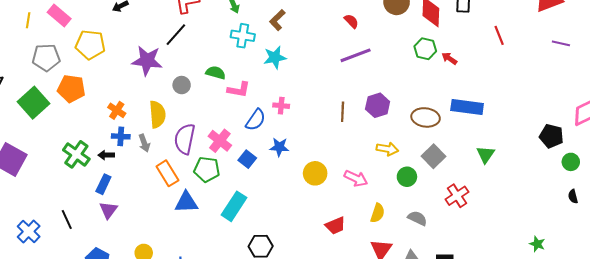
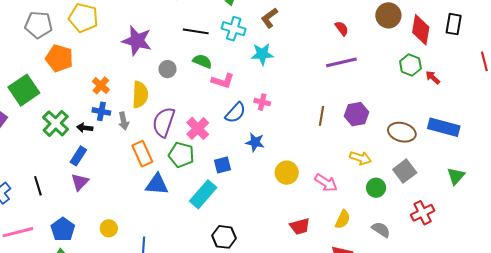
black line: (176, 35) -> (196, 31), moved, turned 50
green square: (33, 103) -> (24, 90), moved
blue square: (247, 159) -> (223, 165), moved, turned 30

